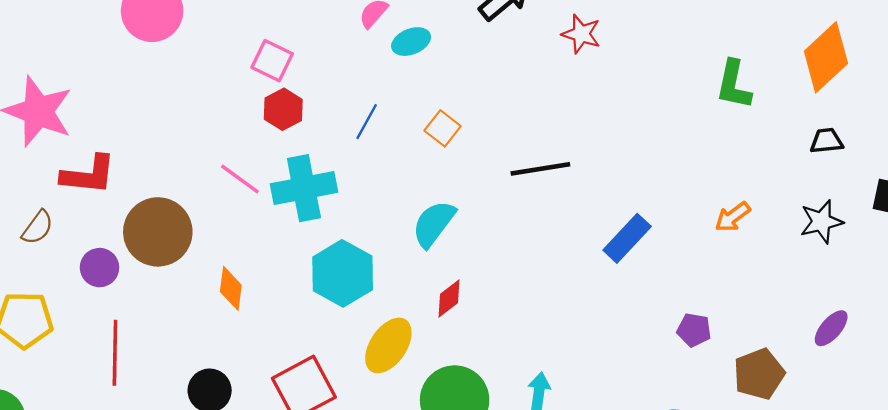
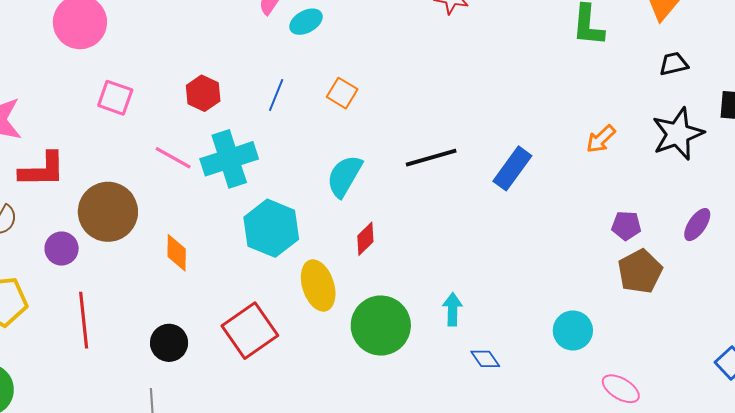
pink square: (272, 61) -> (115, 98), moved
black line: (540, 169) -> (431, 158), moved
black star: (821, 222) -> (678, 134), size x1.4
purple pentagon: (694, 330) -> (626, 226), moved
yellow ellipse: (388, 345) -> (318, 285), turned -45

